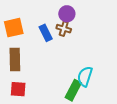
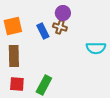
cyan semicircle: (85, 76) -> (96, 48), moved, turned -108
green rectangle: (73, 90) -> (44, 85), moved

